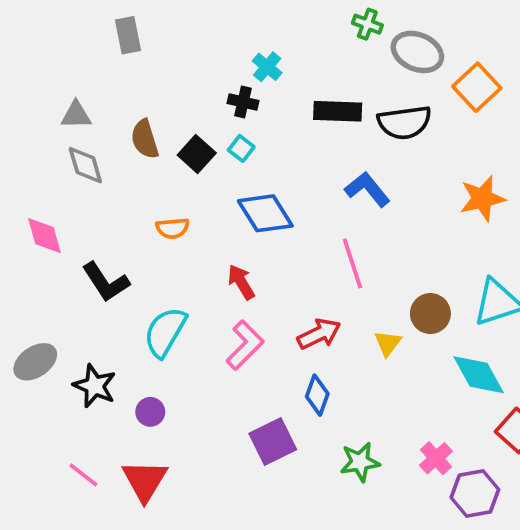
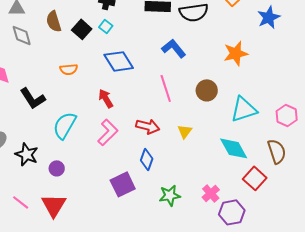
brown circle: (430, 314) -> (207, 90), moved
red arrow: (319, 334) -> (148, 126), turned 40

